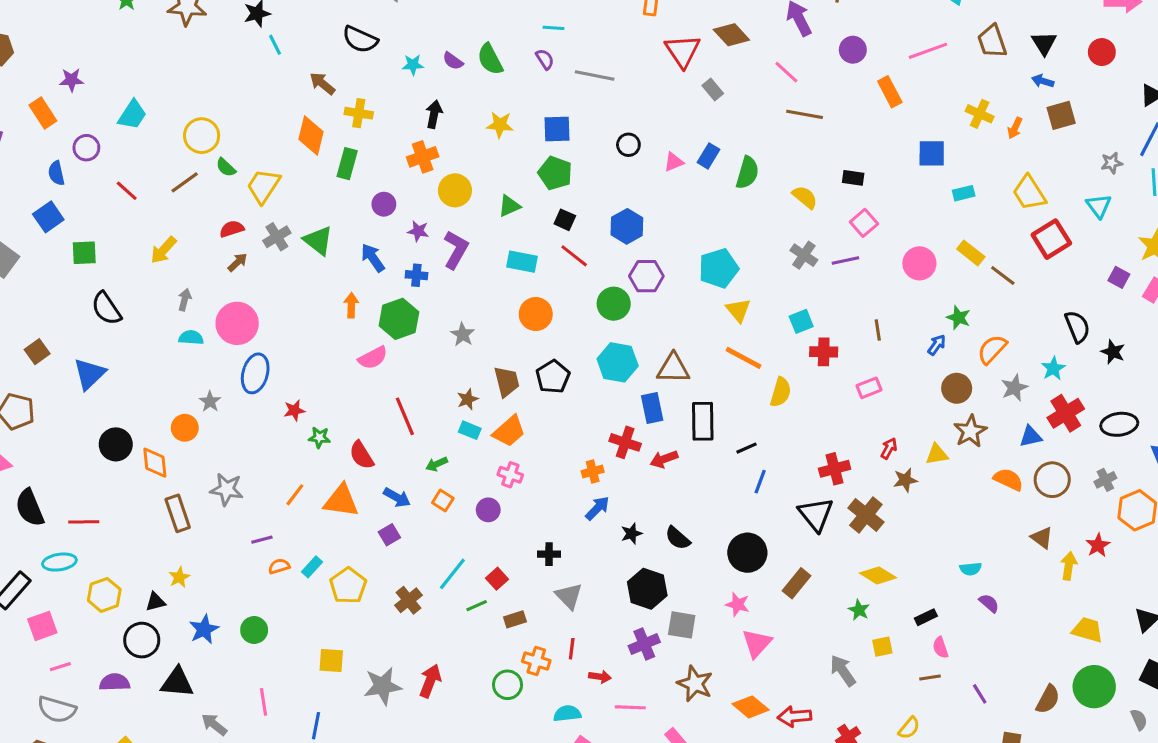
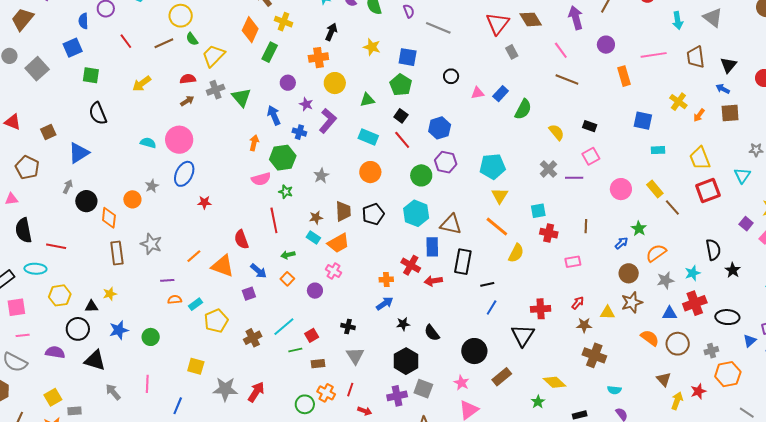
gray arrow: (185, 300) -> (68, 187), moved
green star: (319, 437) -> (286, 192), moved
brown cross: (866, 515) -> (594, 355), moved, turned -30

